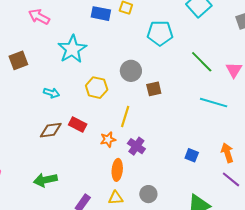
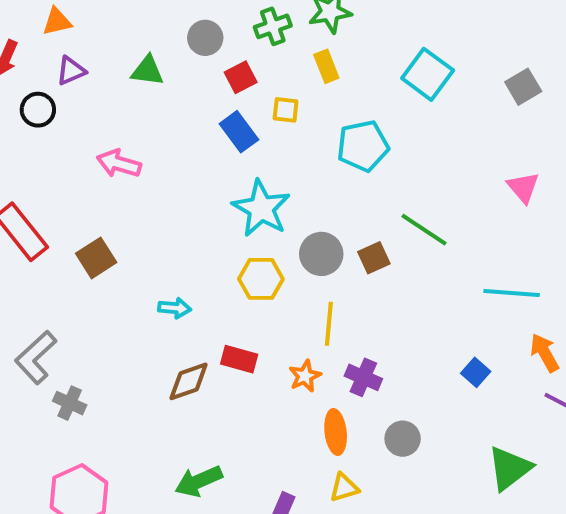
blue rectangle: (101, 14) -> (239, 132), turned 54
cyan star: (72, 49) -> (261, 208), moved
green line: (202, 62) -> (424, 230), moved
gray circle: (131, 71) -> (321, 254), moved
cyan line: (214, 103) -> (512, 293), moved
blue square: (192, 155) -> (476, 372), turned 32
gray circle: (148, 194) -> (403, 439), moved

